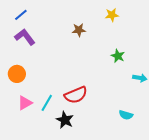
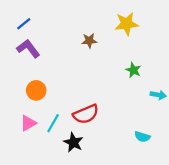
yellow star: (112, 15) -> (127, 24), size x1.5
orange circle: (17, 74) -> (36, 90), moved

